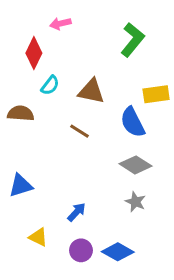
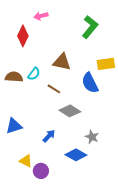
cyan semicircle: (50, 85) -> (34, 74), moved
gray diamond: (135, 165) -> (70, 111), moved
blue arrow: (77, 212) -> (49, 136), moved
purple circle: (81, 250) -> (41, 171), moved
blue diamond: (118, 252) -> (76, 155), moved

